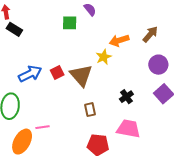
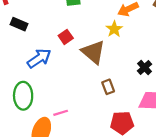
black rectangle: (14, 29) -> (19, 24), moved
red square: (57, 73) -> (66, 37), moved

